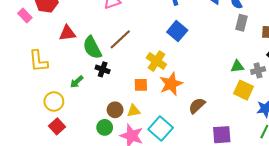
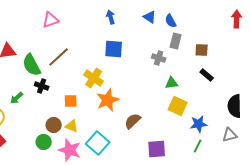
blue square: (177, 31) -> (114, 49), turned -36
gray cross: (258, 70) -> (159, 58), moved, turned 32
orange square: (141, 85) -> (71, 101), moved
yellow triangle: (134, 111) -> (72, 126), turned 32

